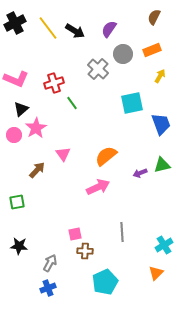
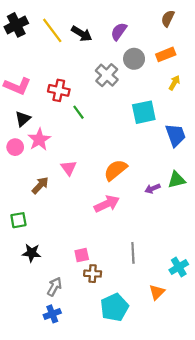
red cross: (54, 83) -> (59, 90), turned 30
black star: (19, 246) -> (32, 253), moved
orange triangle: (156, 273) -> (157, 292), moved

